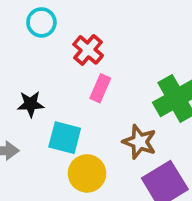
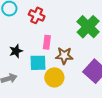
pink rectangle: (100, 88) -> (47, 42), moved
brown star: (140, 142) -> (64, 56), moved

